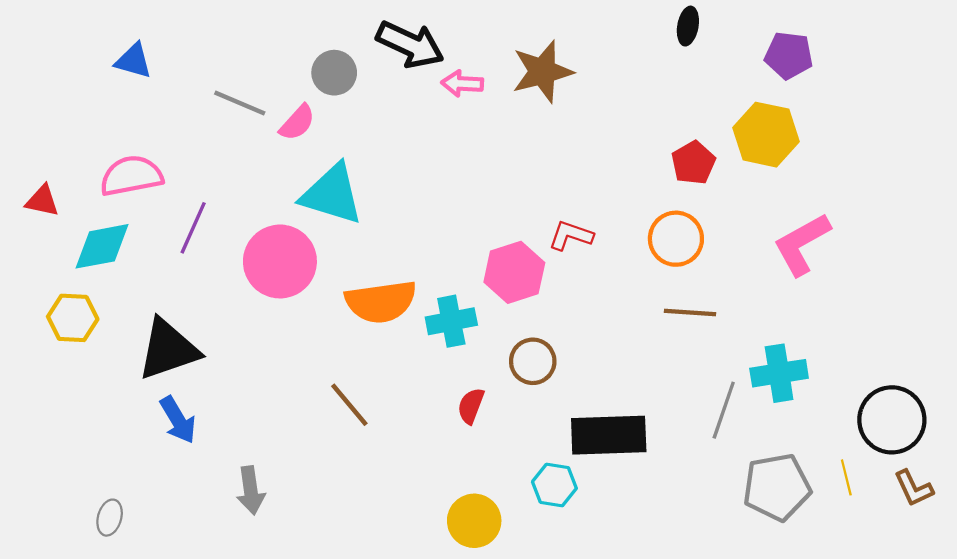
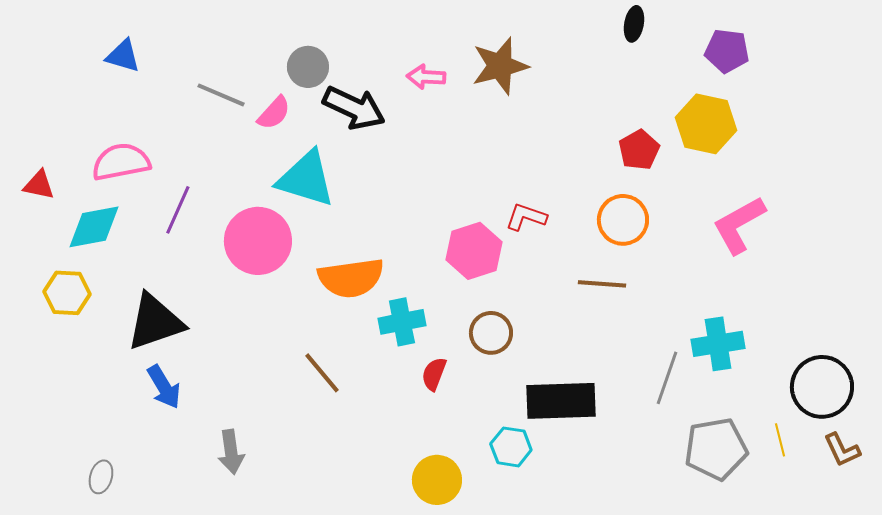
black arrow: (410, 44) -> (354, 108), moved
brown line: (690, 312) -> (602, 284), moved
cyan cross: (451, 321) -> (402, 322), moved

